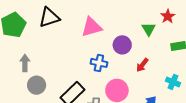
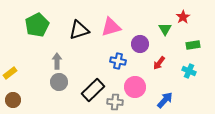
black triangle: (49, 17) -> (79, 30), moved
gray arrow: (25, 63) -> (57, 61), moved
cyan cross: (173, 82) -> (189, 71), moved

